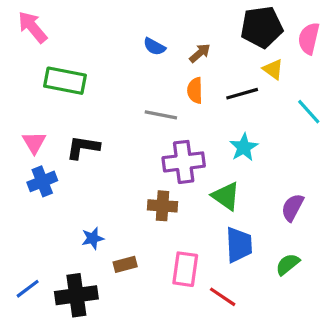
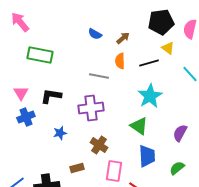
cyan star: (244, 147) -> (150, 96), size x1.4
purple cross: (184, 162) -> (91, 108), moved
brown cross: (162, 206) -> (99, 145), moved, turned 30
blue star: (93, 238) -> (60, 133), moved

